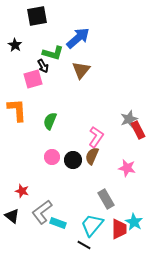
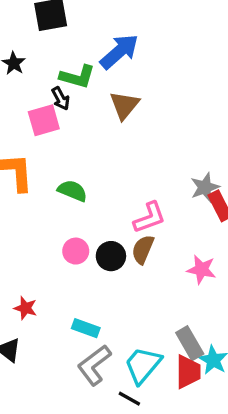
green semicircle: (50, 121) -> (72, 191), turned 90
pink L-shape: (96, 137) -> (149, 218), turned 35
gray rectangle: (106, 199) -> (190, 343), moved
gray L-shape: (42, 212) -> (94, 365), moved
cyan rectangle: (58, 223) -> (86, 328), moved

